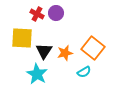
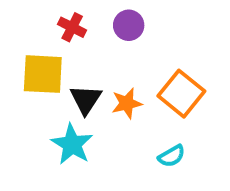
purple circle: (56, 13) -> (129, 25), moved
cyan semicircle: (84, 72) -> (172, 156), moved

